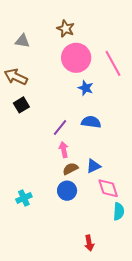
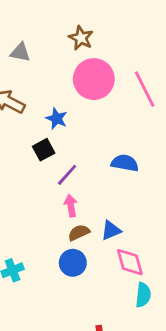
blue star: (86, 88) -> (57, 119), moved
black square: (21, 105) -> (44, 150), moved
blue semicircle: (91, 122) -> (125, 163), moved

